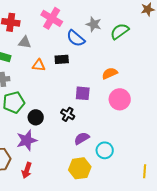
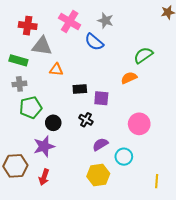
gray star: (94, 24) -> (105, 20), moved
green semicircle: (120, 31) -> (143, 55), moved
gray triangle: (25, 42) -> (42, 46), size x1.5
black rectangle: (62, 59) -> (80, 89), moved
pink circle: (120, 99) -> (139, 124), moved
yellow line: (145, 171) -> (157, 181), moved

